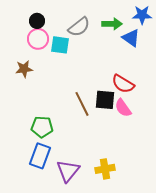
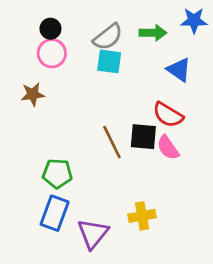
blue triangle: (131, 38) -> (179, 70), moved
cyan square: (60, 45) -> (109, 61), moved
yellow cross: (105, 169) -> (142, 216), moved

